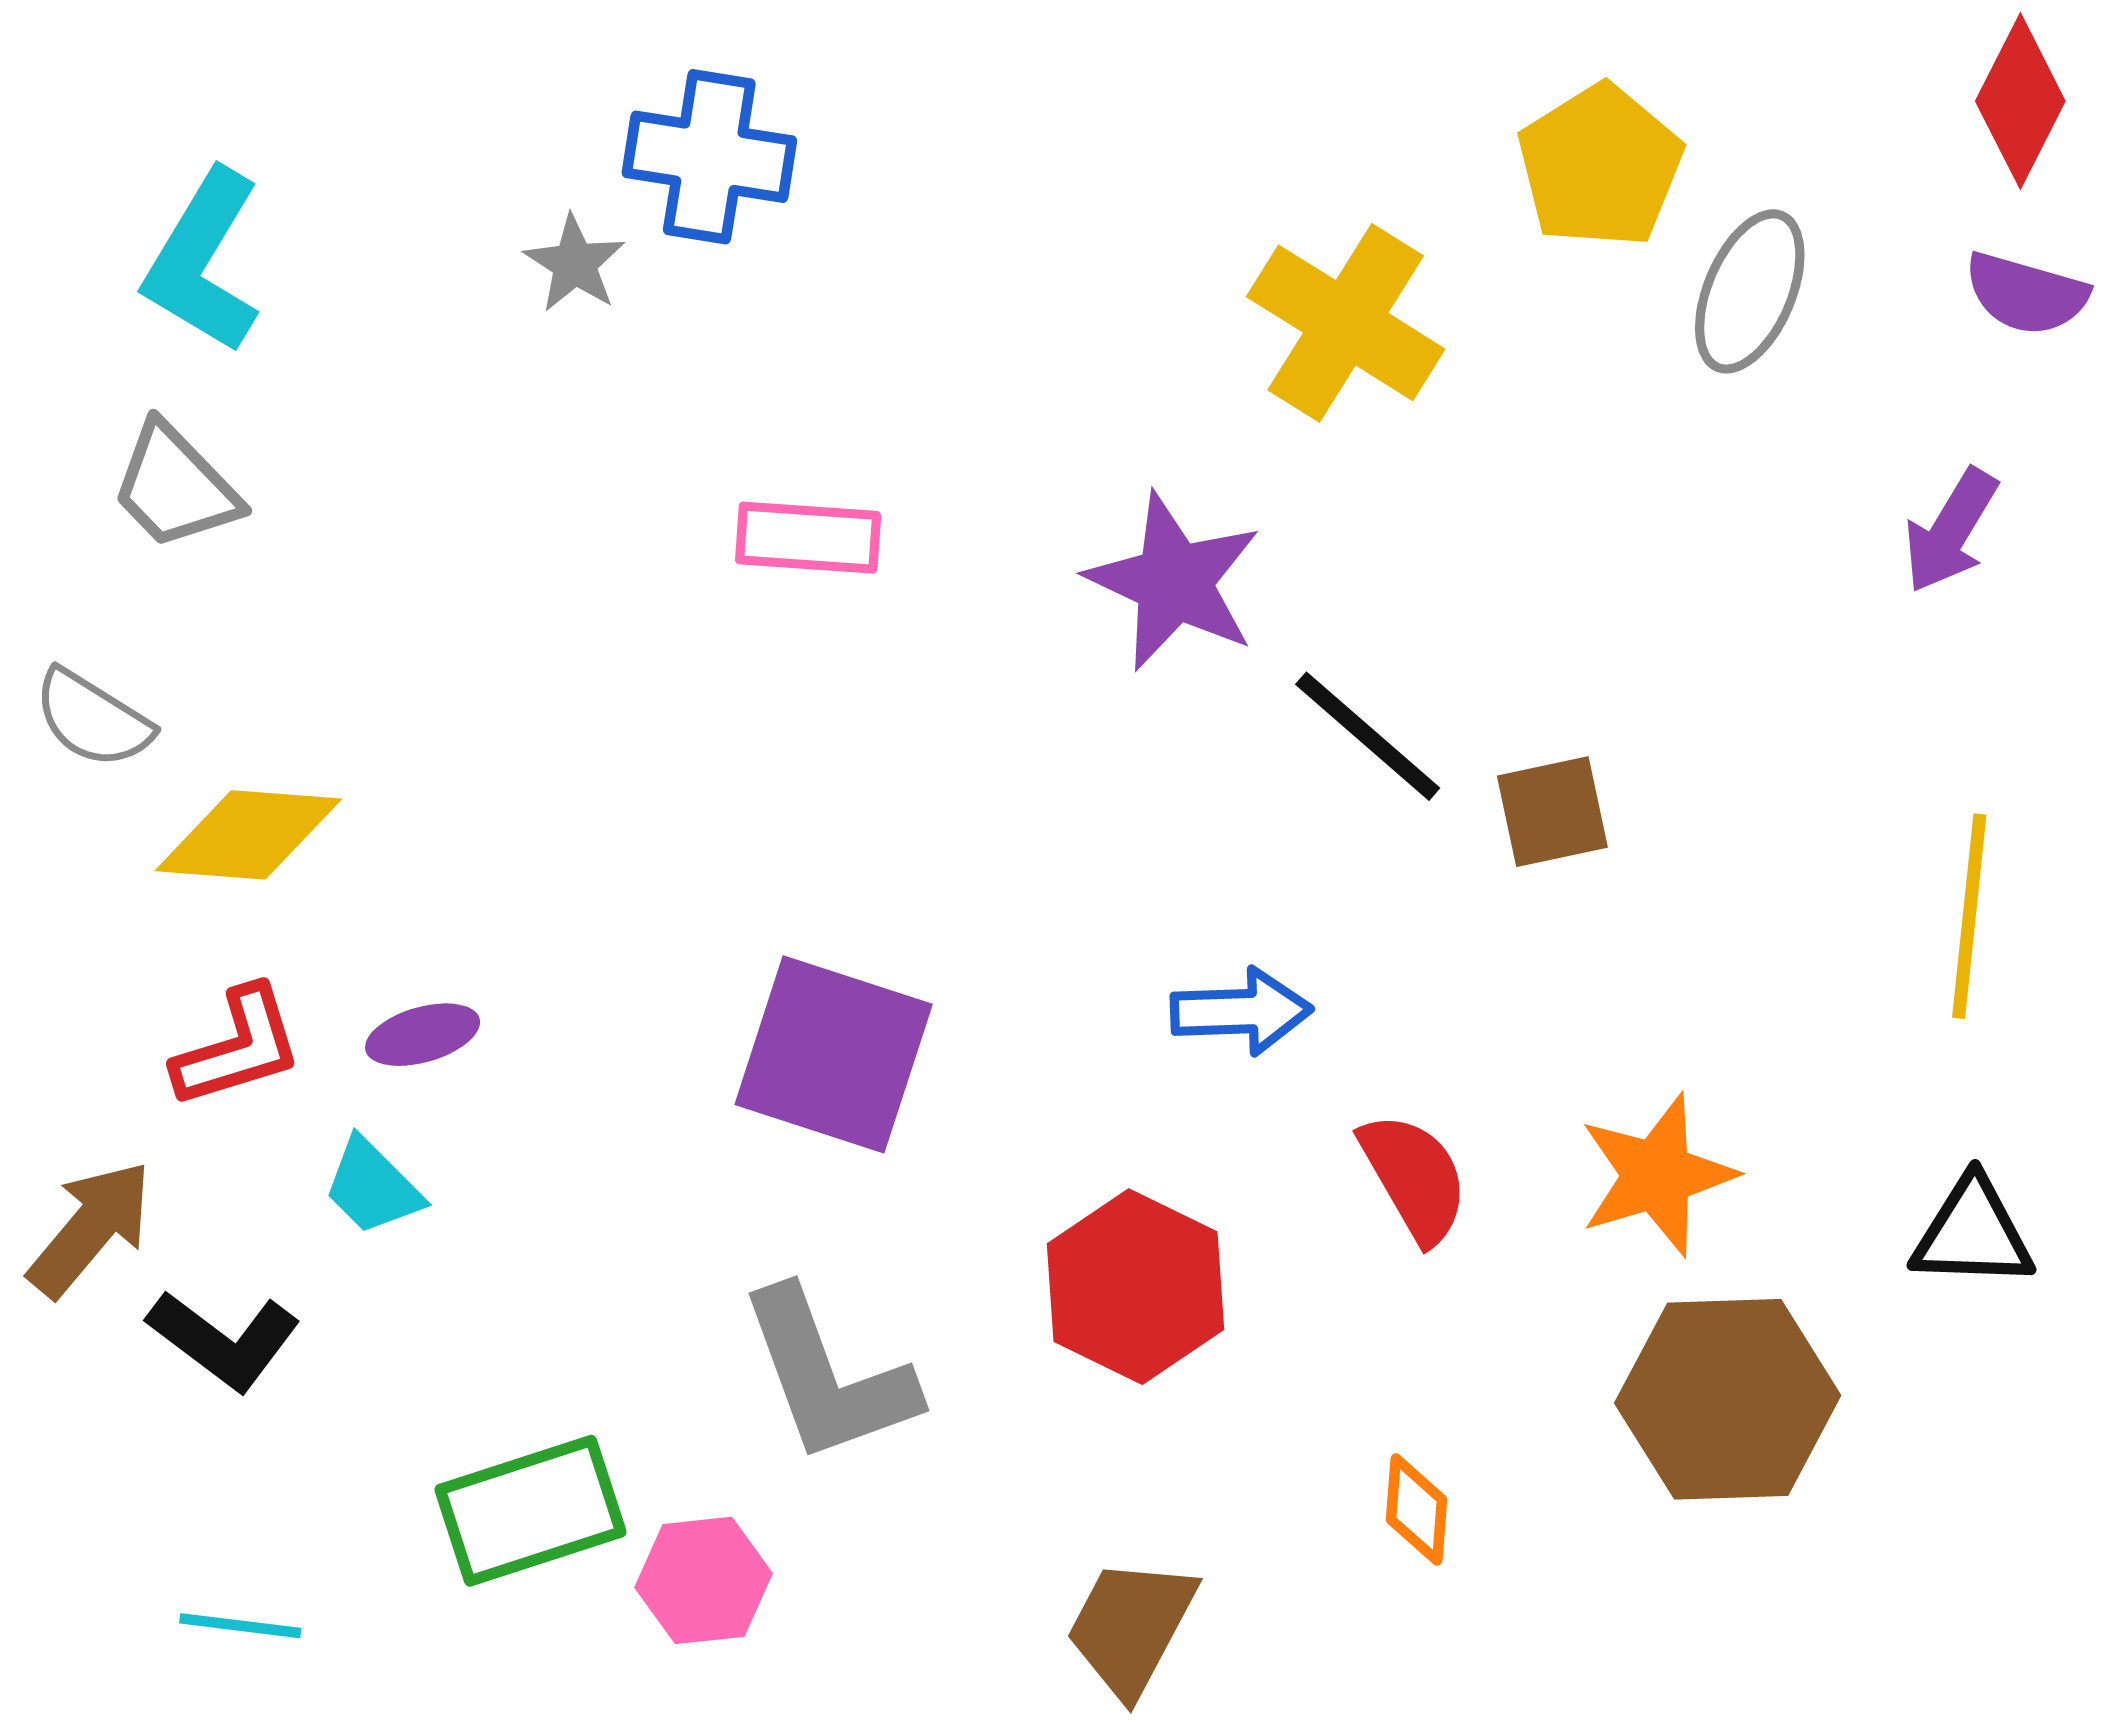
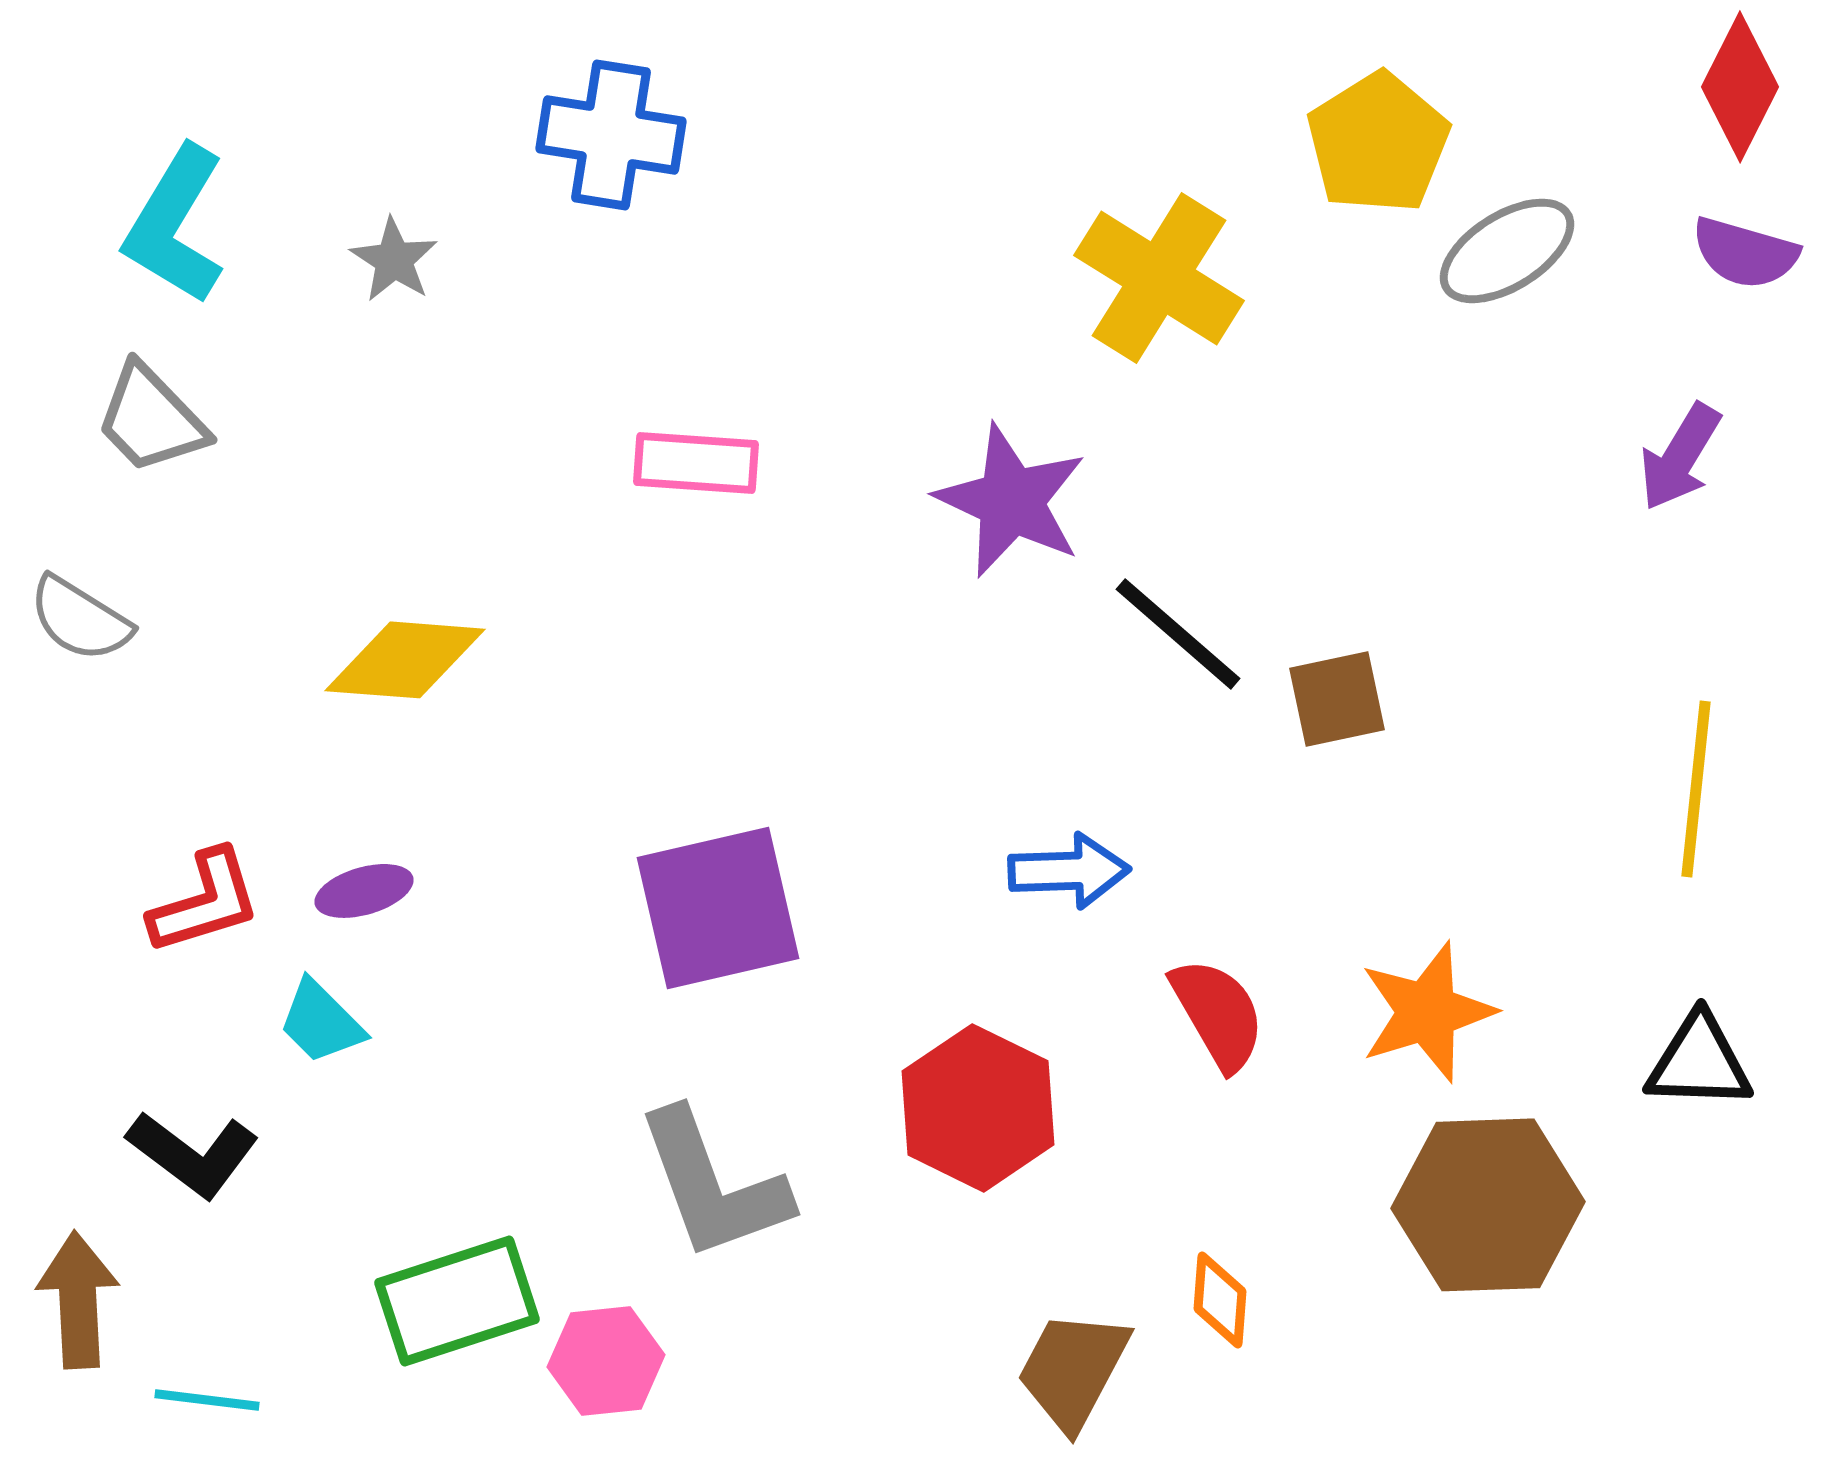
gray star: (575, 264) -> (394, 260), moved
gray ellipse: (1750, 291) -> (1507, 251), turned 35
yellow diamond: (248, 835) -> (405, 660), moved
purple square: (834, 1054) -> (718, 908), turned -31
brown arrow: (90, 1229) -> (78, 1300), moved, turned -43
brown trapezoid: (1131, 1627) -> (1073, 1370), moved

